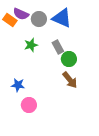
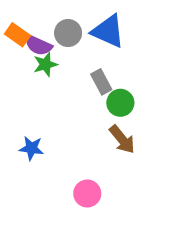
purple semicircle: (21, 14) -> (38, 45), moved
green star: (31, 45) -> (45, 64), moved
pink circle: (29, 105) -> (87, 194), moved

